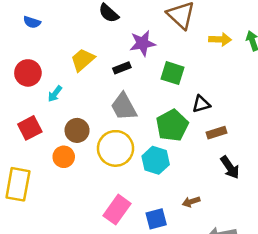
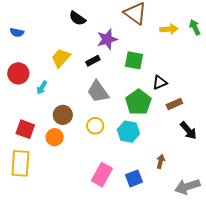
red square: (30, 128) -> (25, 129), moved, turned -36
yellow circle: (115, 148) -> (95, 126), size x0.6
brown arrow: (191, 202) -> (160, 161), turned 128

